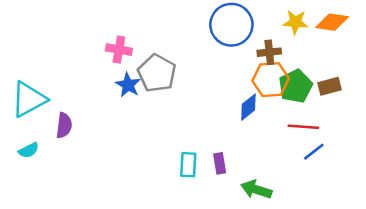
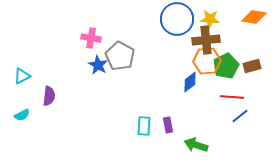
yellow star: (295, 22) -> (210, 19), moved
brown cross: (269, 52) -> (206, 40), size x1.5
cyan triangle: (29, 99) -> (22, 76), size x0.6

